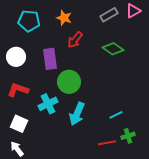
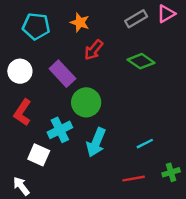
purple rectangle: (50, 59) -> (62, 74), turned -35
red L-shape: (18, 90) -> (22, 112), turned -75
white square: (19, 124) -> (39, 155), moved
green cross: (128, 136) -> (171, 172), moved

